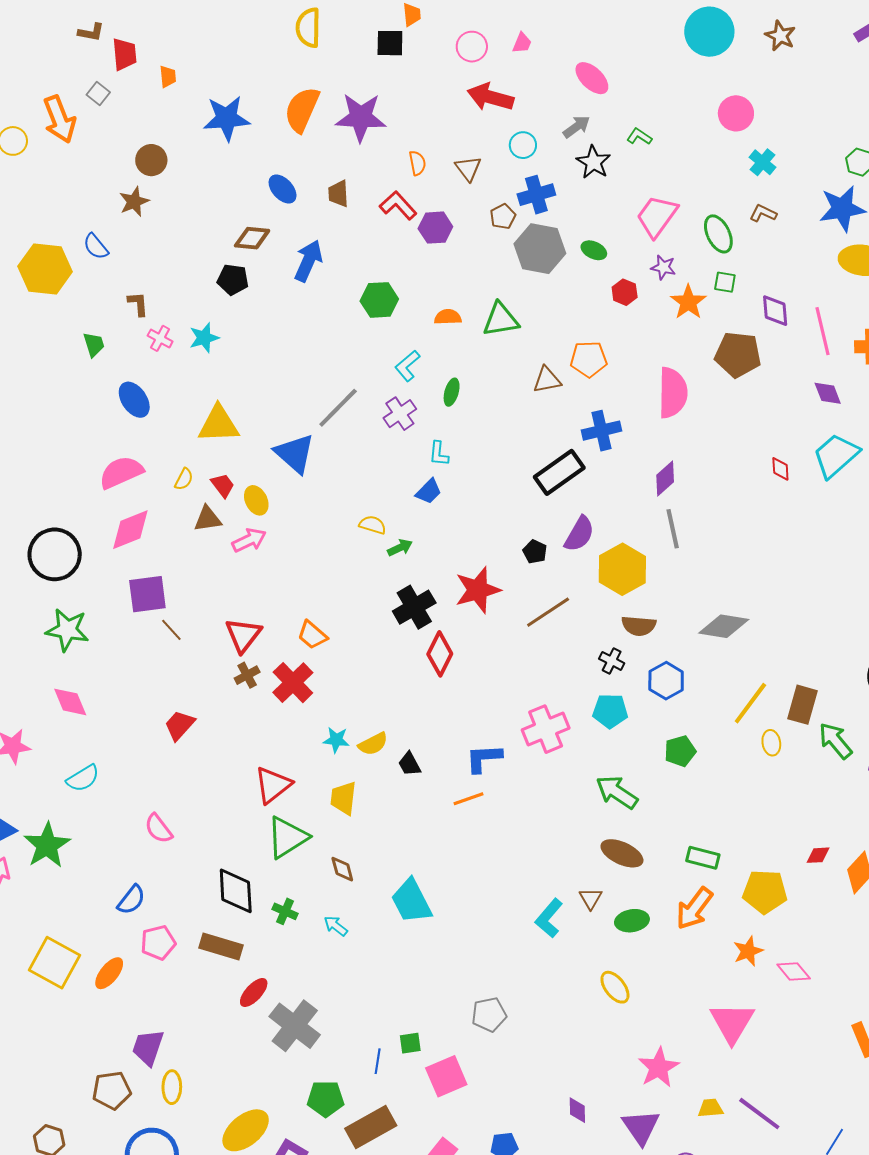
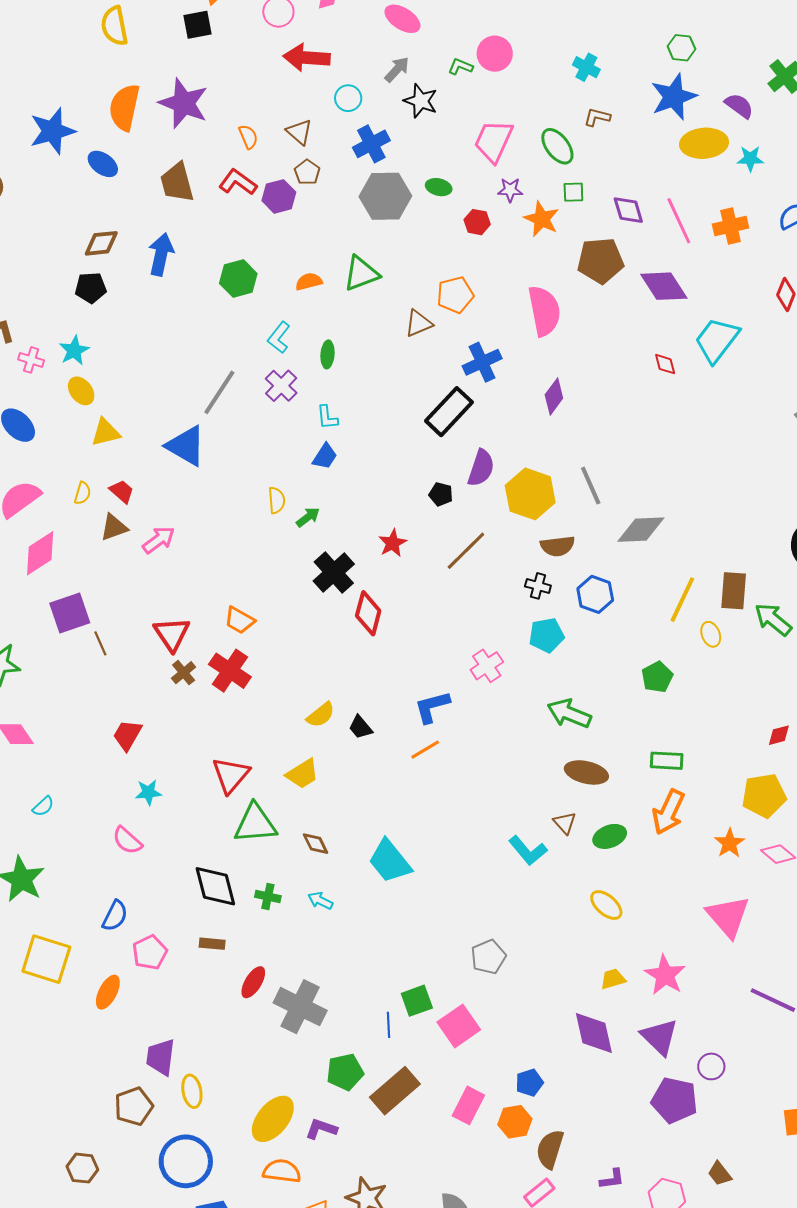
pink circle: (736, 113) -> (495, 54), moved
purple star: (361, 117) -> (184, 103), turned 30
blue ellipse: (283, 189) -> (103, 164), moved
brown trapezoid: (338, 194) -> (177, 183), size x1.5
brown pentagon: (503, 217) -> (307, 172), moved
purple diamond: (828, 393) -> (664, 286), moved, size x1.6
yellow triangle: (219, 424) -> (106, 432), size x0.7
yellow ellipse: (256, 500) -> (81, 391), moved
yellow semicircle: (373, 525) -> (277, 500), turned 80
gray line: (673, 529) -> (591, 486), moved
red star: (478, 590) -> (393, 543), size x0.6
brown line: (171, 630) -> (100, 643), turned 30
pink cross: (546, 729) -> (487, 666), size x0.7
cyan star: (336, 740) -> (148, 792), moved
green pentagon: (680, 751) -> (657, 677), moved
cyan semicircle: (83, 778) -> (43, 806), size x0.7
yellow trapezoid: (343, 798) -> (303, 774), turned -117
green triangle: (287, 837) -> (255, 824), turned 39
yellow pentagon: (765, 892) -> (764, 796), moved
cyan L-shape: (549, 918) -> (528, 851), turned -69
brown rectangle: (221, 947) -> (212, 944), size x0.6
yellow square: (54, 963) -> (46, 959), moved
green square: (410, 1043) -> (417, 1001), size x1.4
yellow trapezoid: (710, 1108) -> (613, 979), moved
purple diamond: (577, 1110) -> (594, 1033), size x1.8

